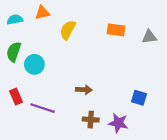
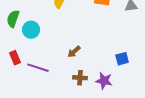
brown arrow: (84, 90) -> (74, 52), turned 136
blue square: (139, 98) -> (122, 59), turned -32

